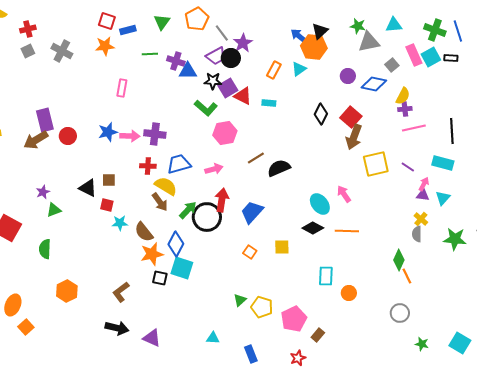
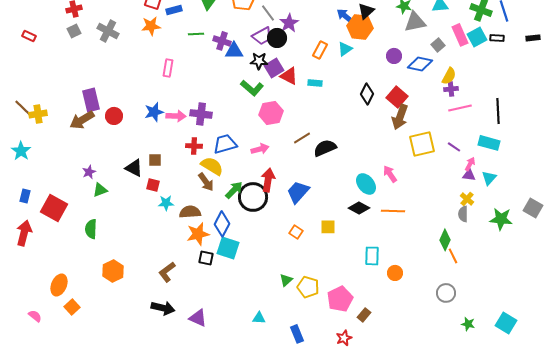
brown semicircle: (144, 232) -> (190, 212), turned 125

